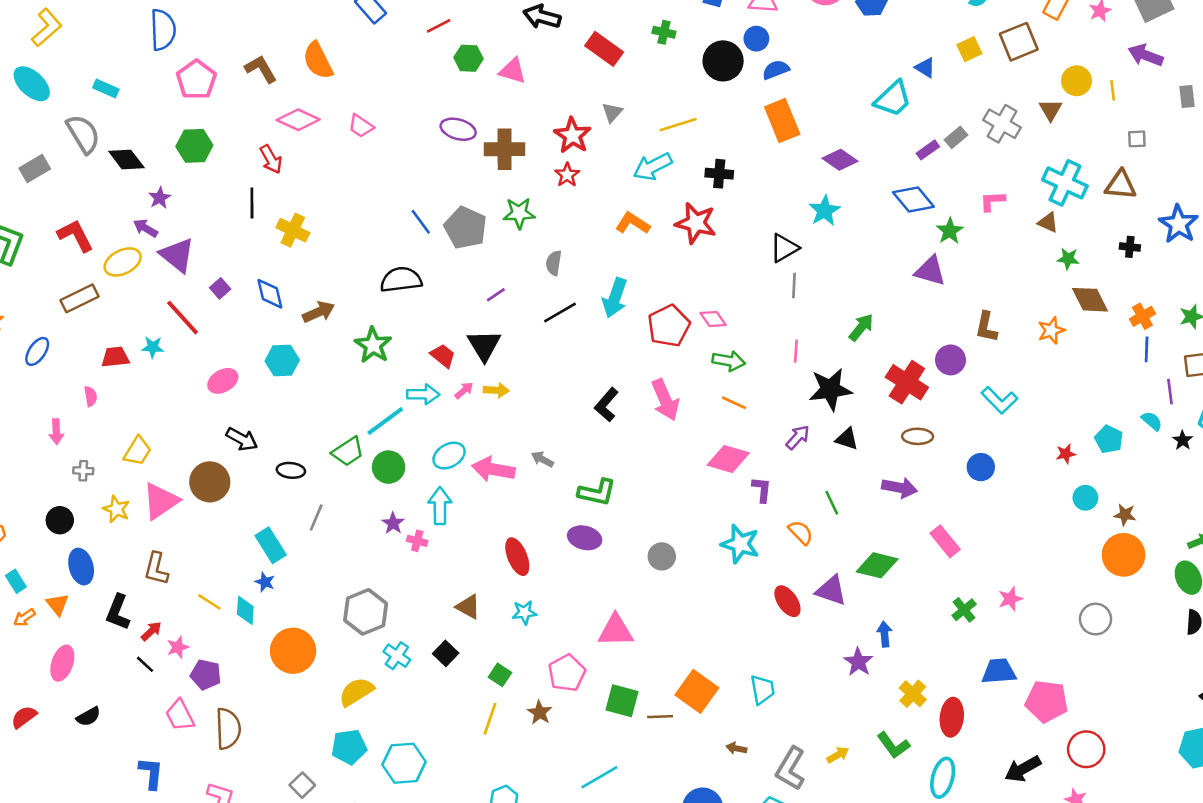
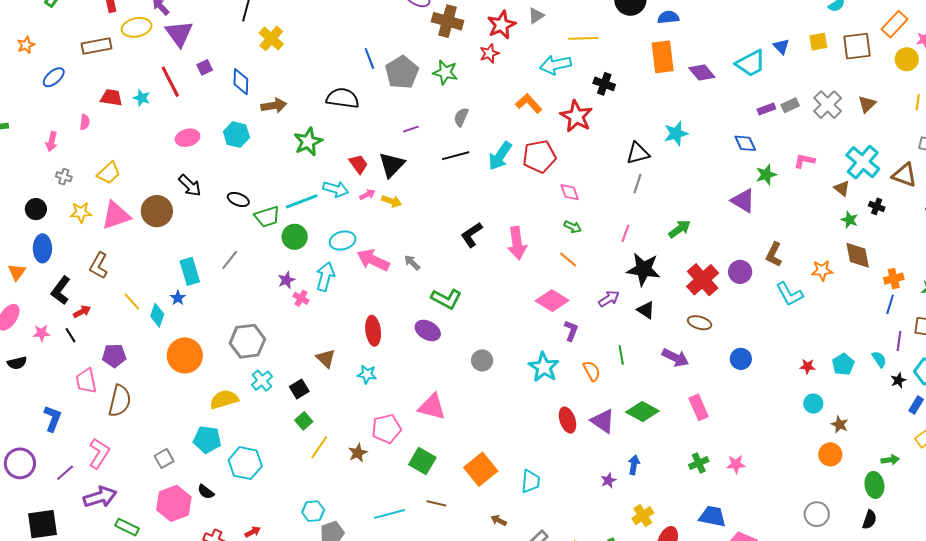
yellow circle: (1077, 81) -> (907, 59), moved
purple diamond: (840, 160) -> (702, 73), moved
blue diamond: (913, 199) -> (745, 143), size x0.7
black cross: (1130, 247) -> (877, 206), moved
red pentagon: (669, 326) -> (539, 156), moved
green arrow: (729, 361) -> (573, 227), size x0.7
cyan L-shape: (999, 400) -> (789, 294), moved
black ellipse: (291, 470) -> (238, 199), moved
yellow star: (116, 509) -> (81, 212), turned 30
orange circle: (1124, 555) -> (830, 454), size x0.7
gray circle: (1096, 619) -> (817, 514), moved
pink star: (178, 647) -> (42, 333), moved
purple star: (858, 662) -> (608, 480), size x0.7
purple pentagon: (206, 675) -> (114, 356), turned -30
green square: (500, 675) -> (304, 421), moved
brown line: (660, 717) -> (436, 503), moved

